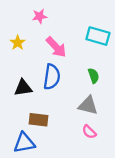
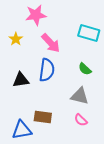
pink star: (40, 16) -> (36, 15), size x1.5
green semicircle: (94, 76) -> (85, 69), turned 152
brown rectangle: (39, 120) -> (43, 117), moved

